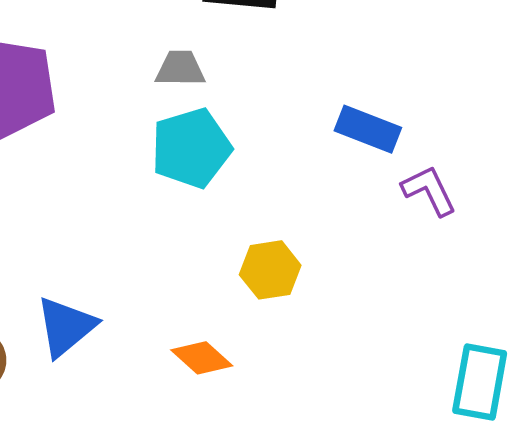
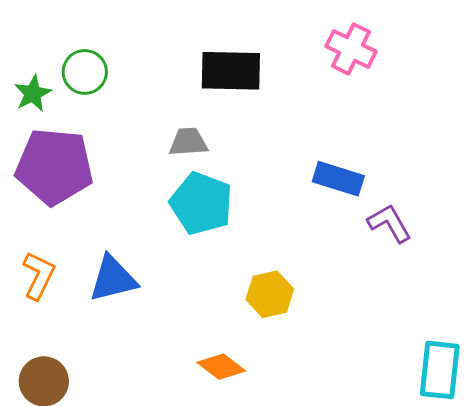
cyan pentagon: (191, 148) -> (201, 203), turned -30
blue triangle: (66, 327) -> (113, 279), moved, turned 30

